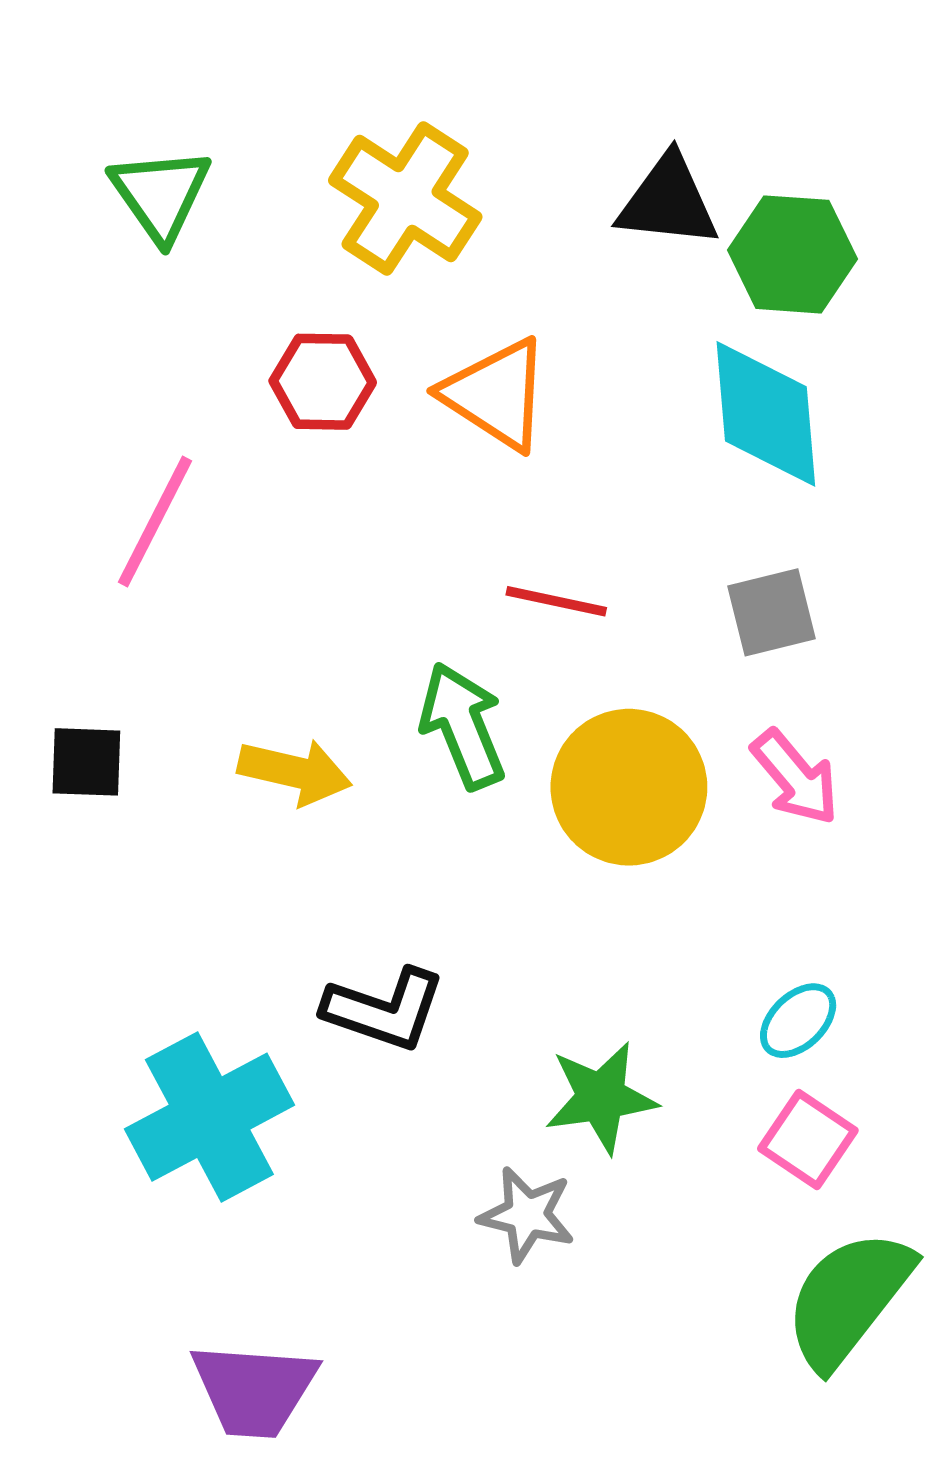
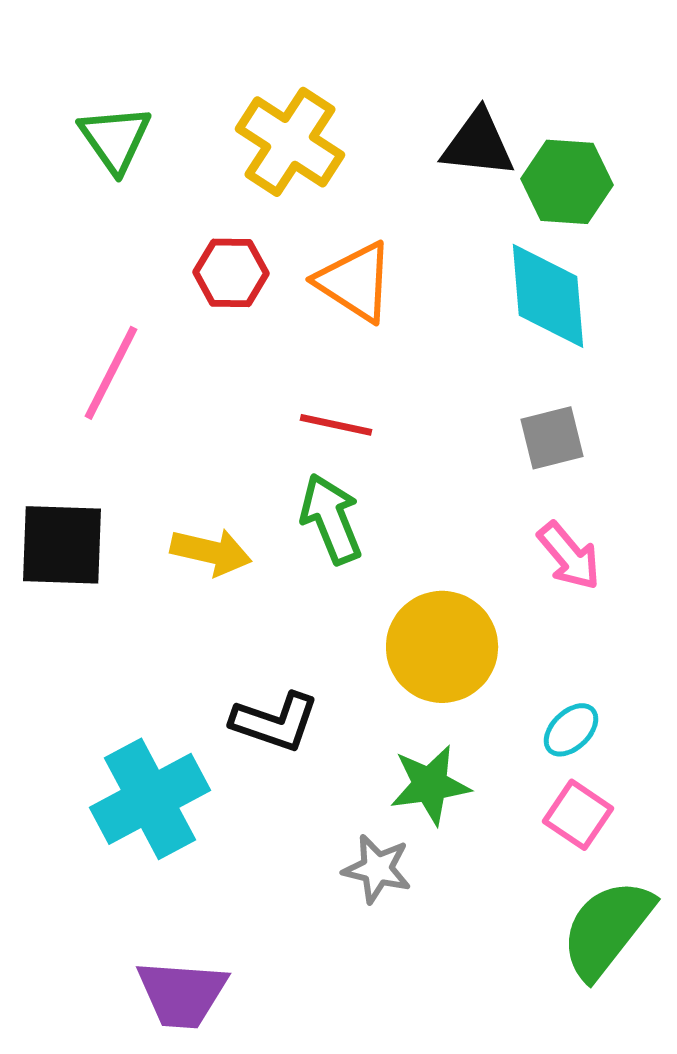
red line: (556, 601) -> (336, 425), moved
black square: (86, 762) -> (62, 545), size x1.6
yellow circle: (629, 787) -> (442, 647), moved

